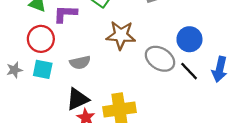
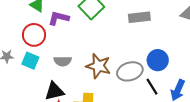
brown star: (121, 35) -> (98, 66), moved
gray ellipse: (160, 59) -> (130, 71), turned -60

